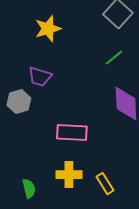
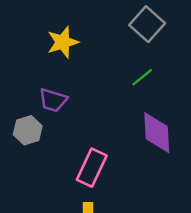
pink rectangle: (72, 133) -> (92, 168), turned -68

